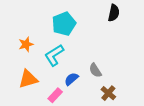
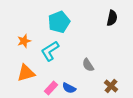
black semicircle: (114, 13) -> (112, 18), moved
blue semicircle: (71, 79) -> (69, 88), moved, turned -112
brown cross: (108, 93) -> (111, 86), moved

